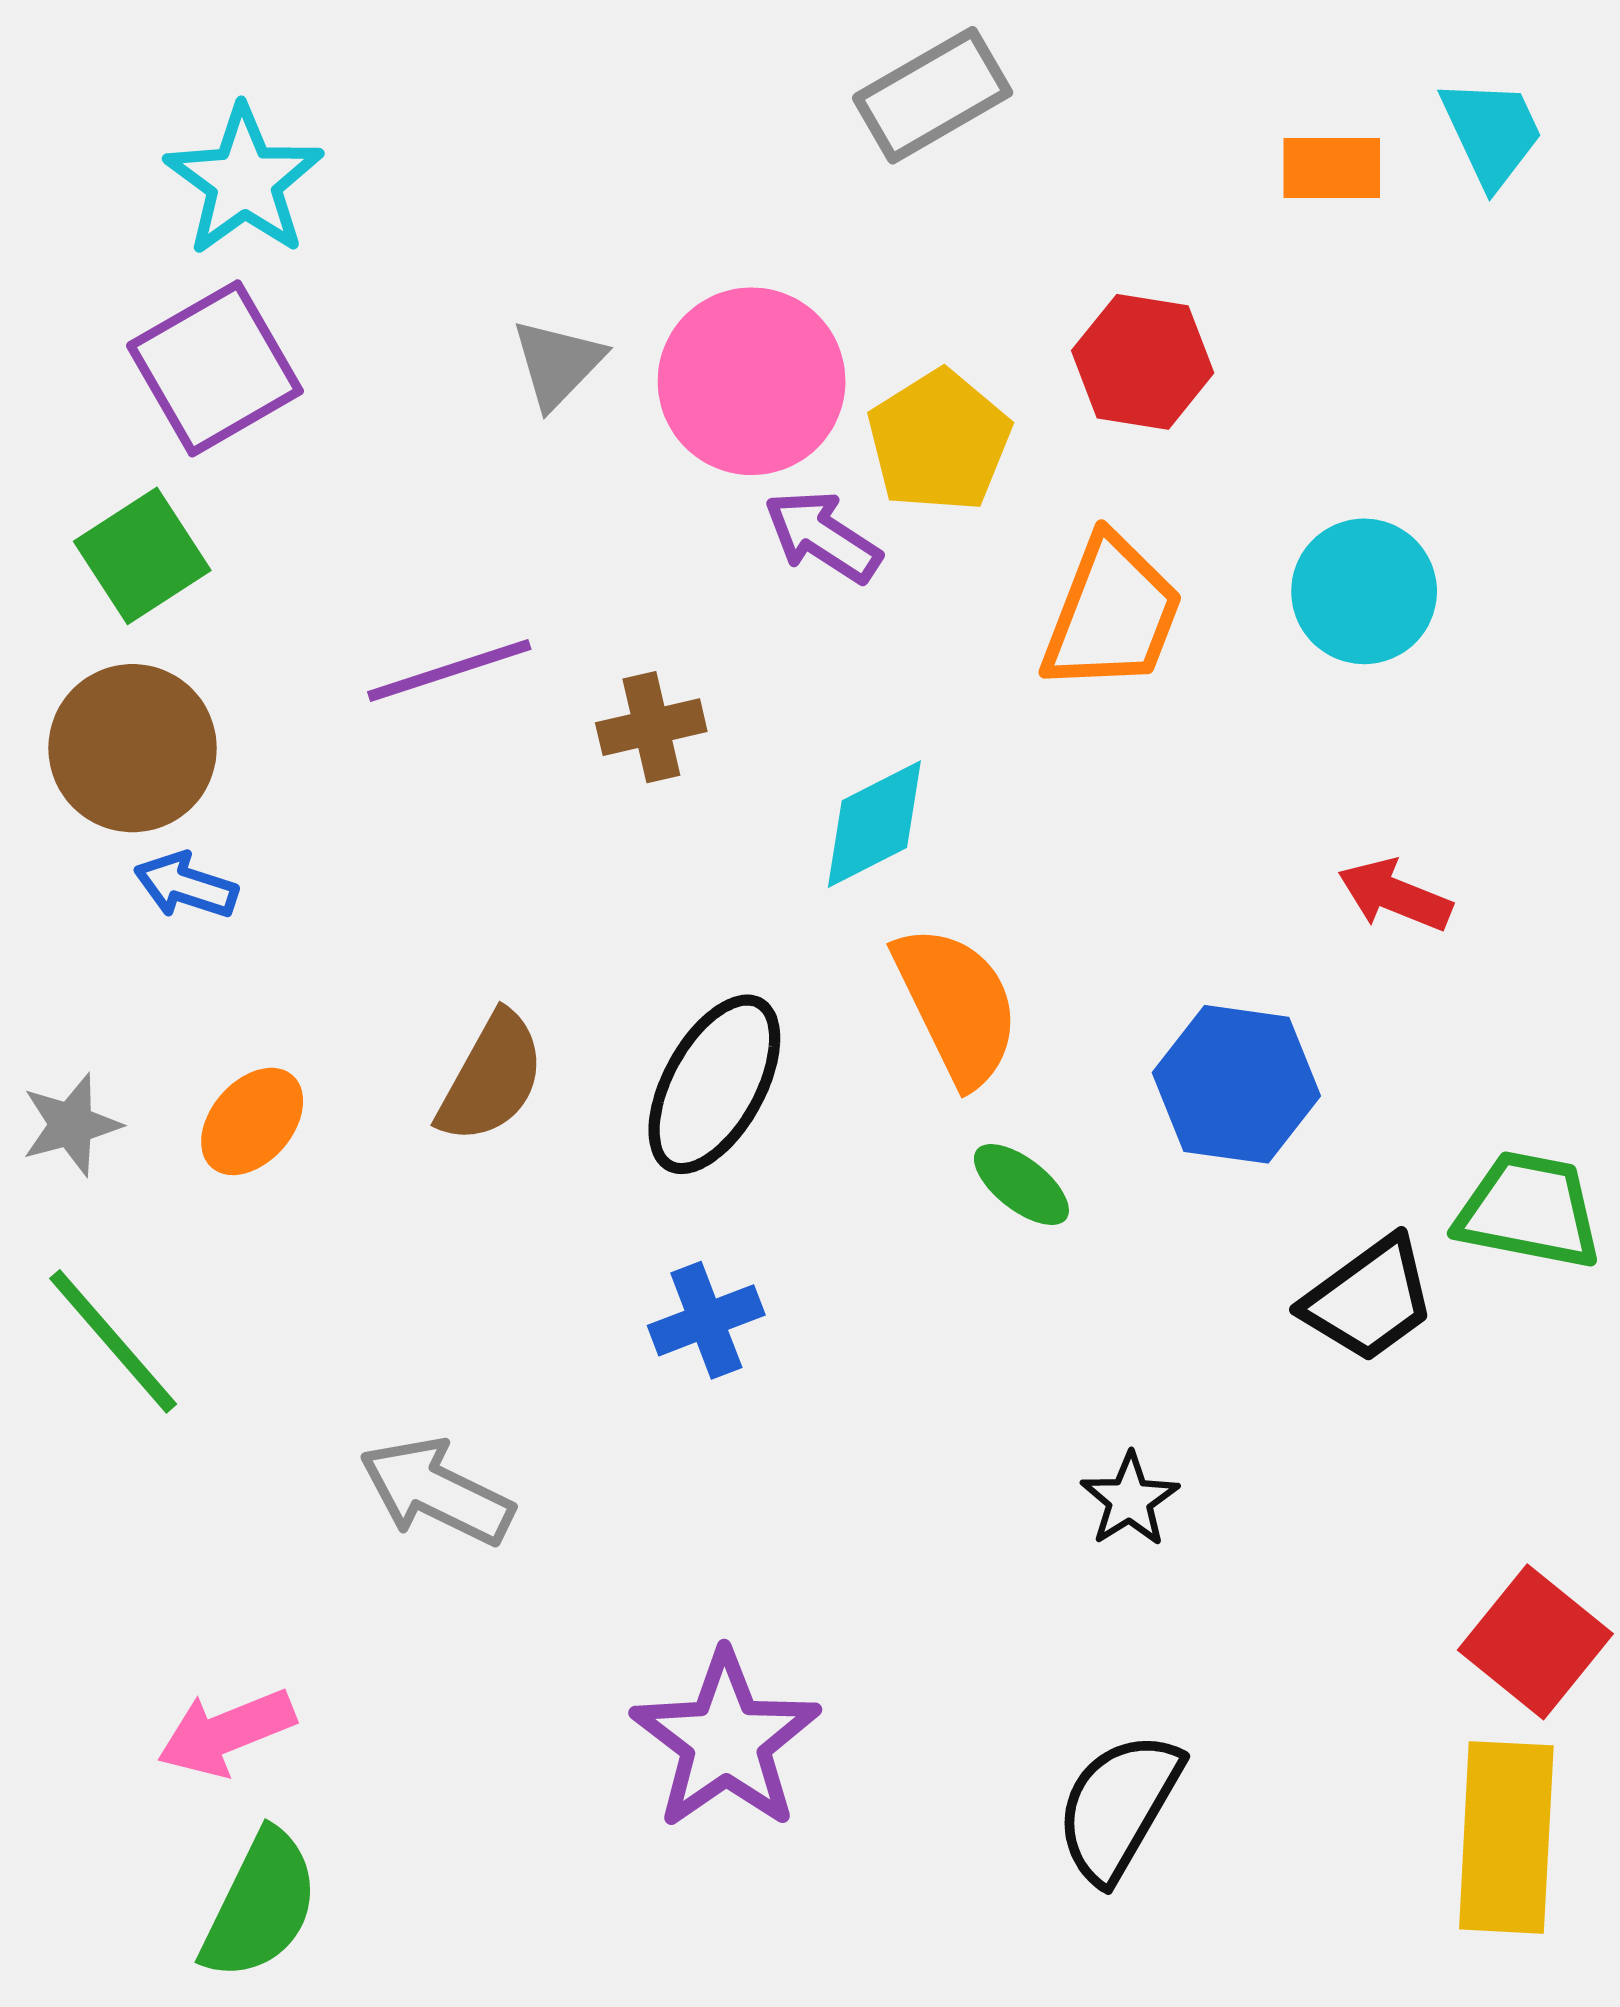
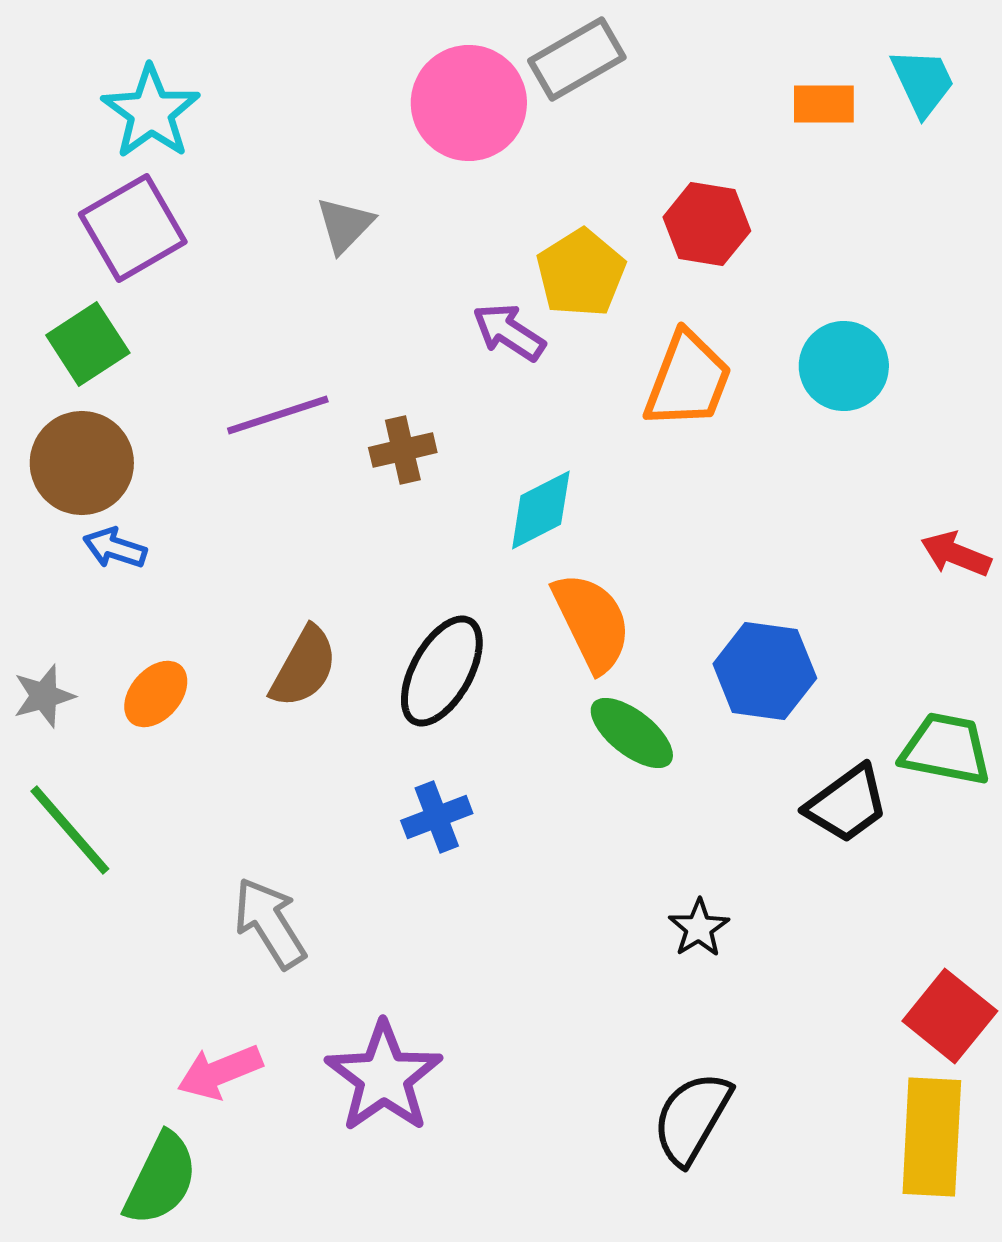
pink circle: (752, 381) -> (469, 103), moved
red arrow: (1395, 895) -> (956, 554), moved
green ellipse: (1021, 1185) -> (632, 733), size x1.4
gray arrow: (436, 1492) -> (270, 923), turned 32
pink arrow: (226, 1732) -> (220, 1072), moved
purple star: (726, 1740) -> (384, 1077), moved

